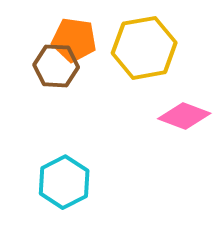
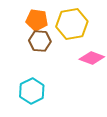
brown hexagon: (56, 66) -> (40, 41), moved

